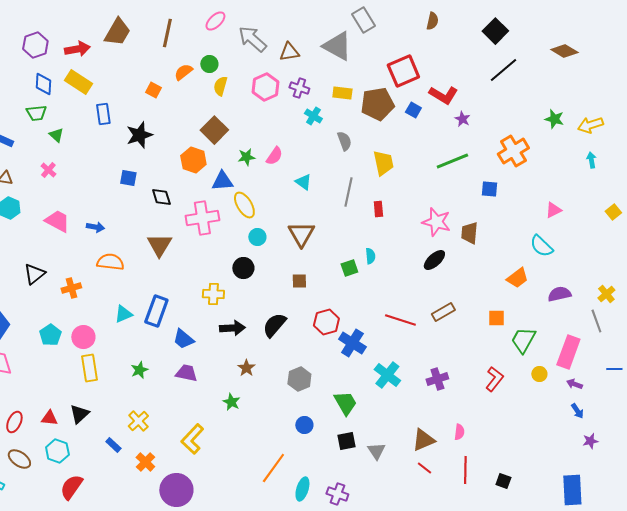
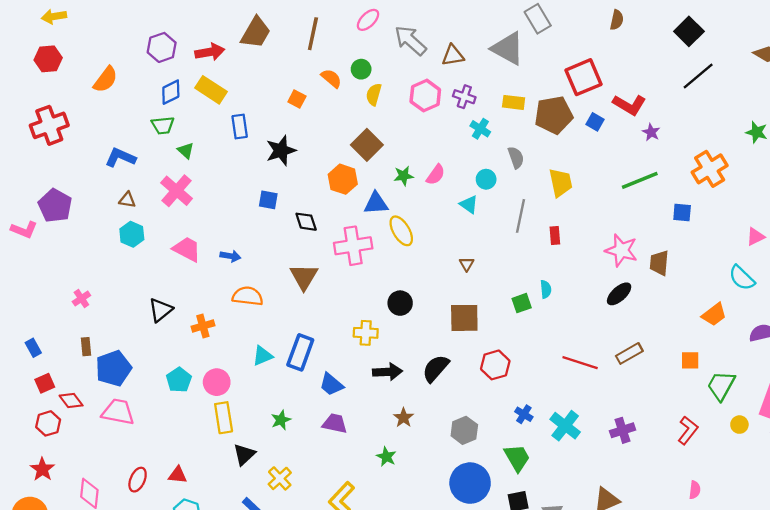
orange semicircle: (183, 72) -> (331, 78), turned 78
blue diamond: (43, 84) -> (171, 92), turned 60
pink cross: (48, 170) -> (177, 191), size x1.8
brown triangle: (301, 234) -> (467, 264), size x0.5
cyan circle: (257, 237) -> (486, 179), moved
brown square: (299, 281) -> (464, 318), size x1.8
blue cross: (352, 343) -> (524, 414), moved, size x0.6
black triangle: (79, 414) -> (244, 454), moved
blue circle: (304, 425) -> (470, 483), size x2.0
pink semicircle: (459, 432) -> (695, 490), moved

